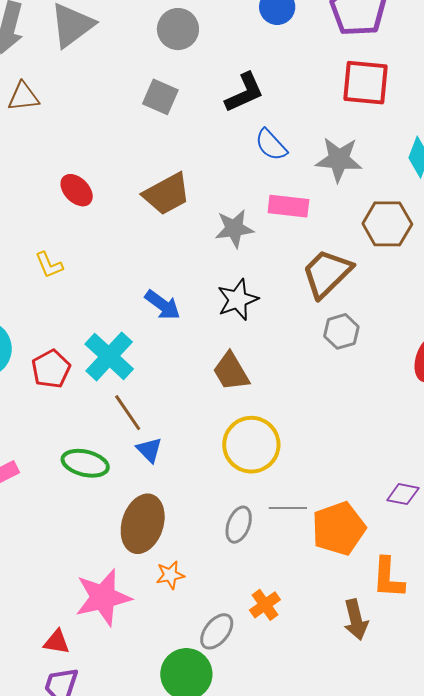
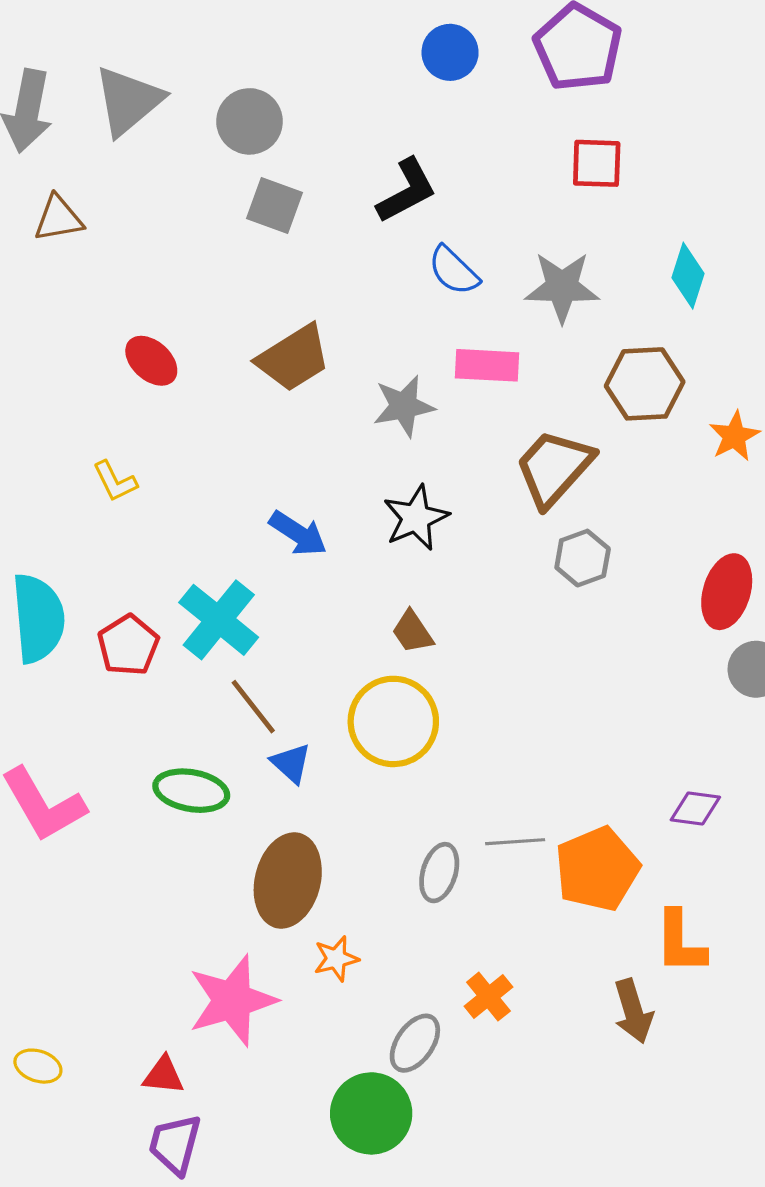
gray circle: (178, 29) -> (250, 121), moved
red square: (366, 83) -> (597, 163), size x0.7
brown trapezoid: (231, 372) -> (412, 632), size x0.7
yellow circle: (251, 445) -> (393, 721), moved

